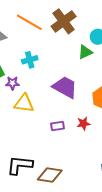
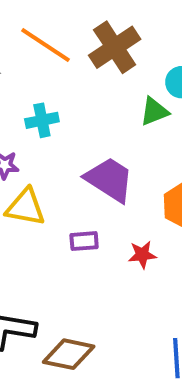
purple rectangle: (58, 126) -> (84, 241), moved

